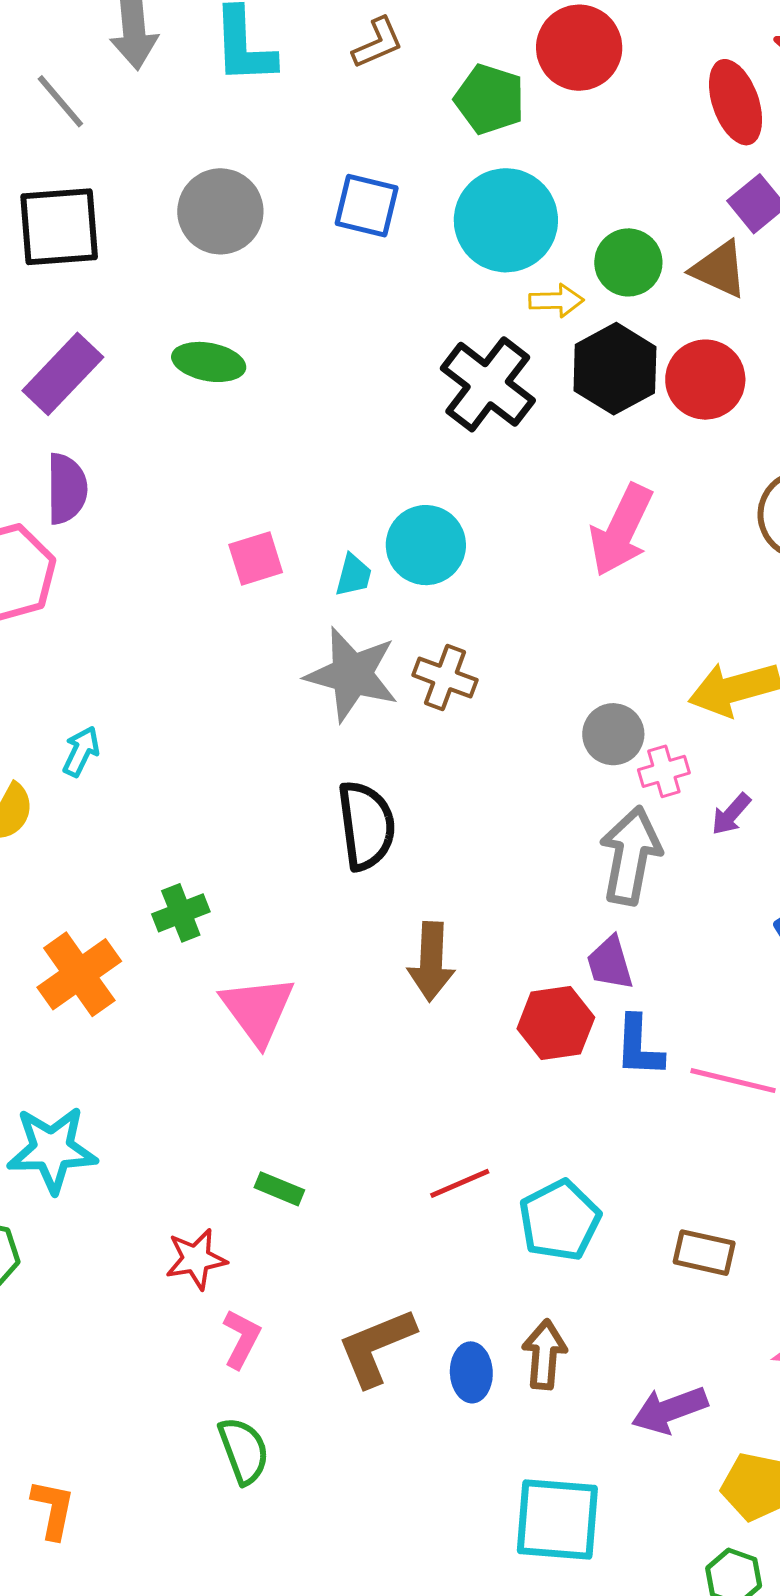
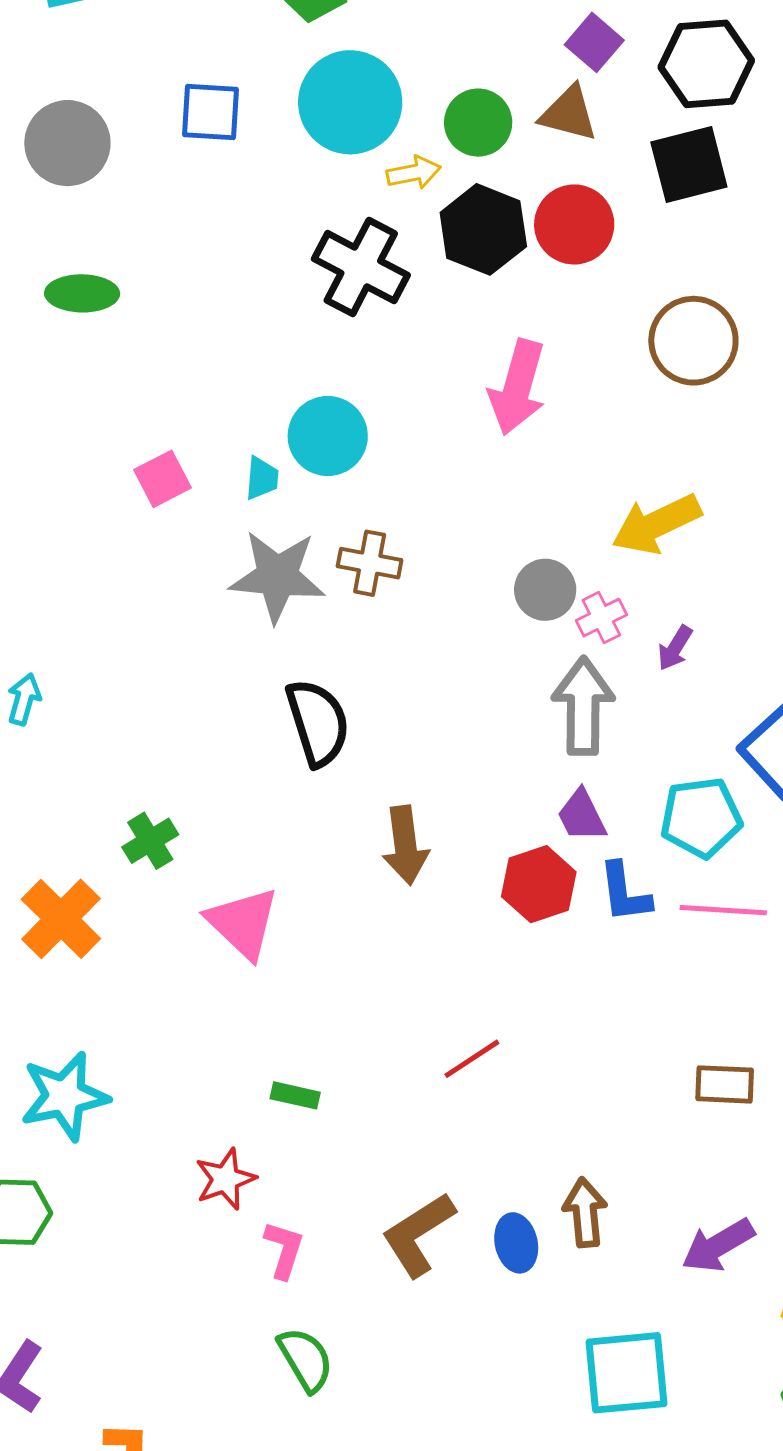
cyan pentagon: (560, 1220) -> (701, 817), moved, turned 30

